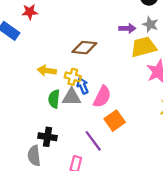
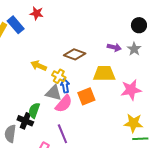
yellow trapezoid: (144, 47) -> (104, 74), moved
pink semicircle: (102, 97) -> (64, 104), moved
green semicircle: (54, 99) -> (34, 110), moved
orange square: (115, 121) -> (86, 96), moved

